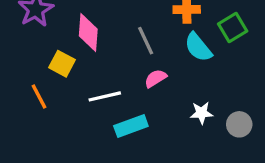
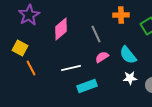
pink diamond: (88, 32) -> (61, 29), turned 45
cyan semicircle: (198, 47) -> (128, 55), moved
yellow square: (62, 64) -> (20, 48), moved

